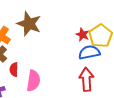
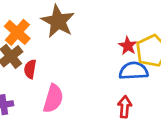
red semicircle: (14, 69) -> (30, 69), moved
red arrow: (86, 79) -> (125, 107), size x0.7

